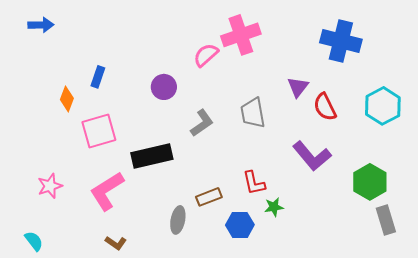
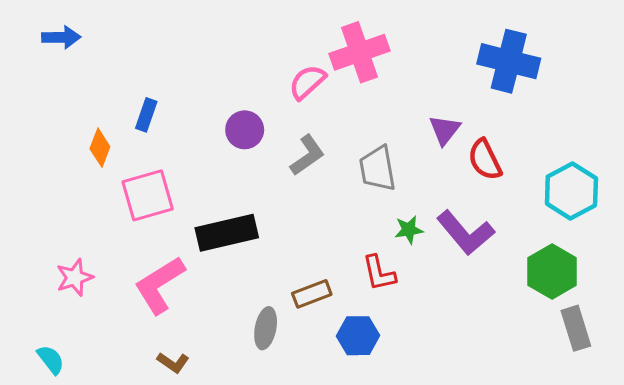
cyan hexagon: (383, 106) -> (571, 191), moved
gray L-shape: (202, 123) -> (307, 155), moved
green star: (274, 207) -> (409, 230), moved

